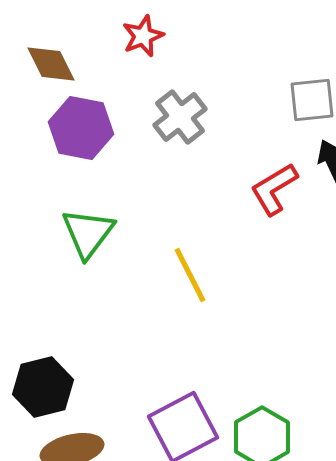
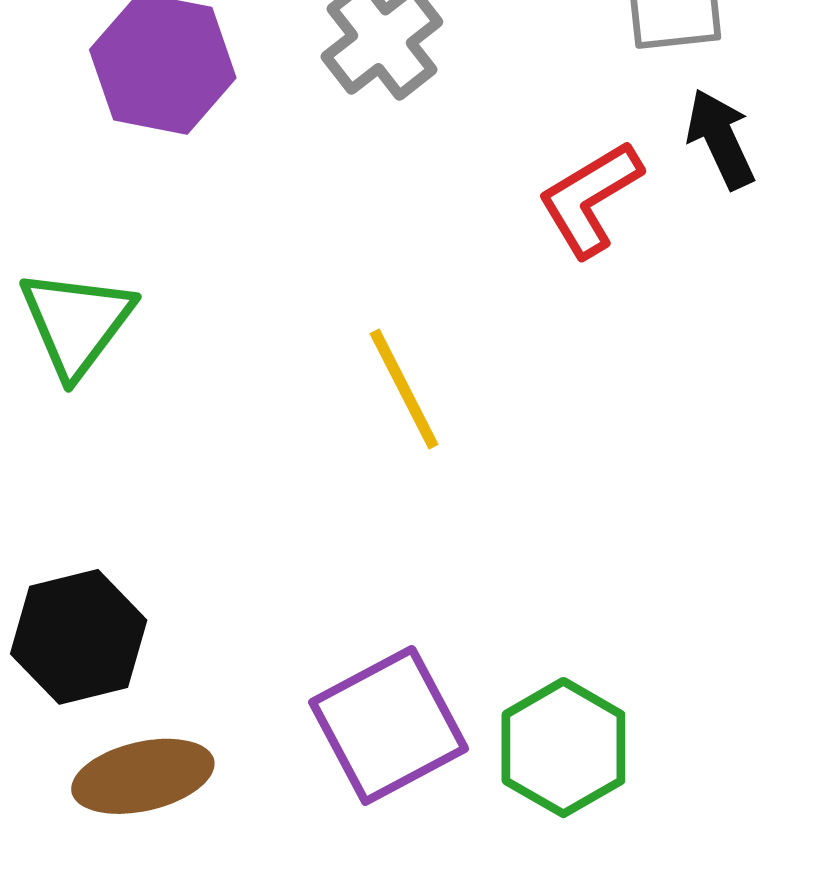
green triangle: (88, 233) -> (76, 323), moved

